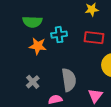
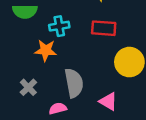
orange star: (38, 46) -> (46, 50), moved
pink triangle: (95, 96) -> (108, 102), turned -35

